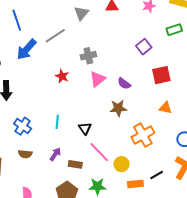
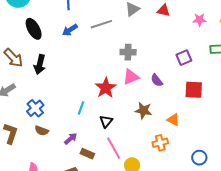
blue arrow: (26, 49) -> (70, 30), size x0.7
red star: (62, 76) -> (106, 88), moved, size x1.5
purple semicircle: (124, 84) -> (157, 80), moved
orange triangle: (165, 108) -> (173, 120), moved
blue cross: (23, 126) -> (35, 108), moved
orange cross: (143, 135) -> (160, 143), size x0.7

